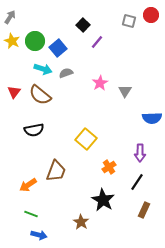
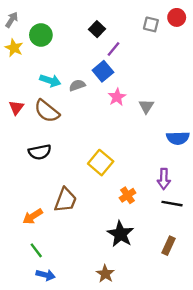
green circle: (35, 41) -> (41, 35), moved
blue square: (58, 48) -> (103, 71), moved
black line: (137, 182) -> (172, 204), moved, turned 66
green line: (31, 214) -> (36, 250), turned 32
brown star: (81, 222) -> (105, 274), moved

